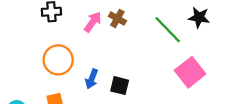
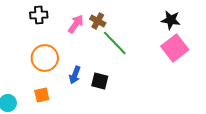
green line: (168, 30) -> (115, 43), moved
pink square: (190, 72) -> (175, 48), moved

